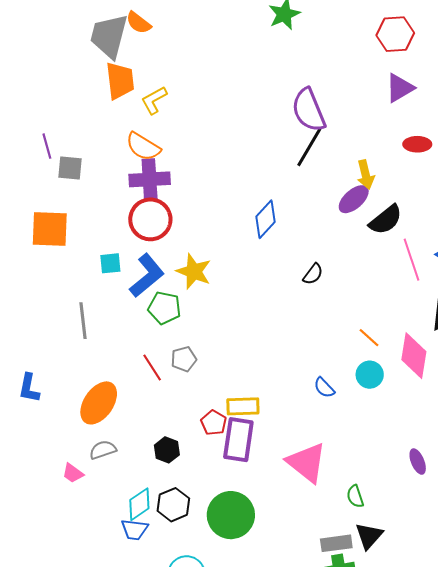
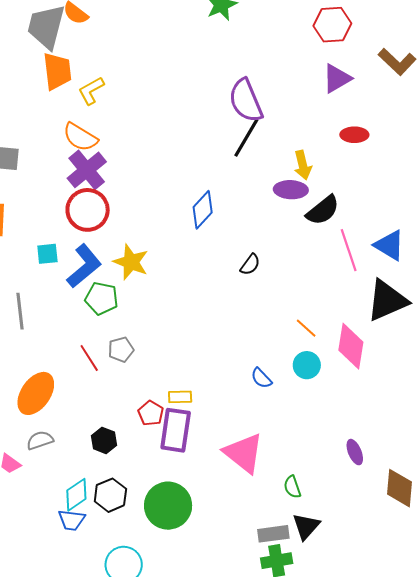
purple cross: (150, 179) -> (87, 170), turned -36
purple ellipse: (354, 199) -> (291, 190), turned 44
yellow rectangle: (243, 406) -> (180, 397), size x0.7

